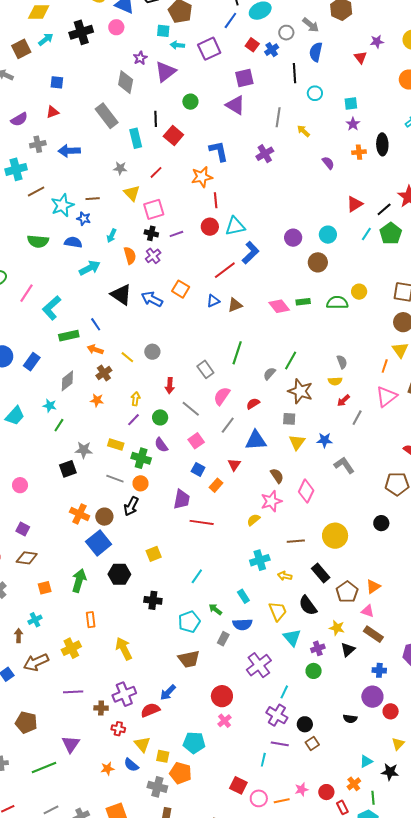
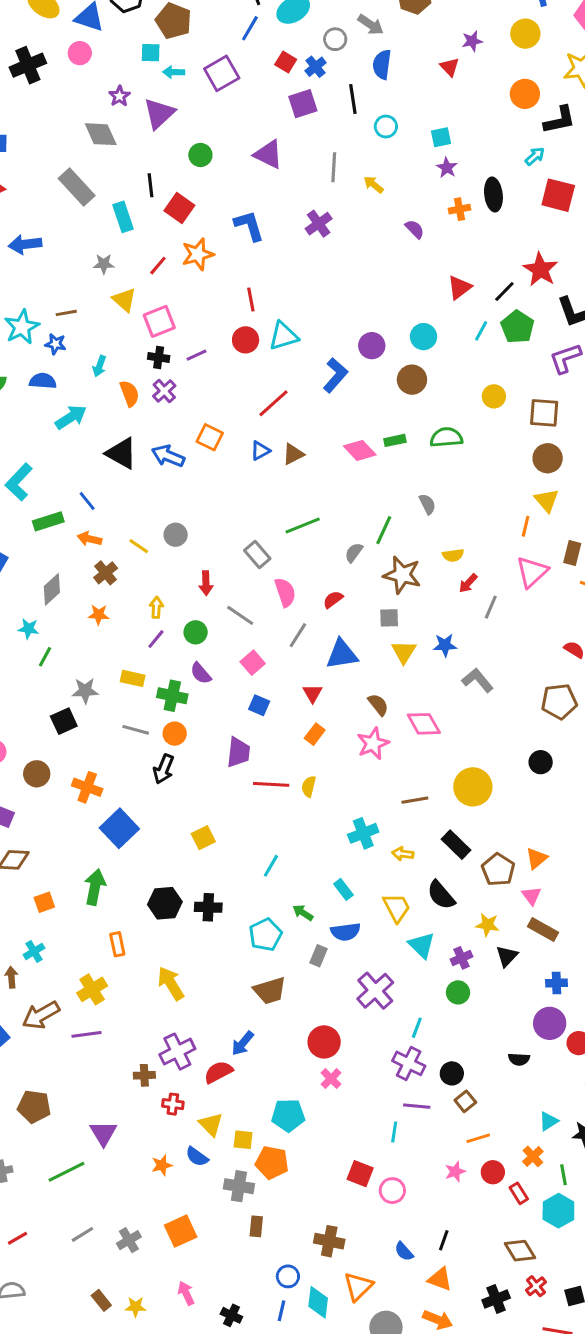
purple square: (244, 78) -> (303, 104), moved
gray diamond: (126, 82) -> (101, 134), turned -30
orange star: (202, 177) -> (198, 254), moved
blue L-shape: (251, 253) -> (335, 375), moved
yellow circle: (359, 292) -> (494, 396), moved
green line: (237, 353) -> (303, 525), turned 55
gray semicircle: (342, 362) -> (427, 504), moved
pink semicircle: (222, 396) -> (285, 592), turned 132
orange rectangle: (216, 485) -> (315, 734), moved
pink diamond: (306, 491) -> (424, 724), turned -50
brown circle: (104, 517) -> (37, 774), moved
yellow semicircle: (253, 520) -> (309, 786), moved, turned -32
black hexagon: (119, 574) -> (165, 903), moved
pink triangle: (368, 611) -> (531, 896), turned 40
purple line: (73, 692) -> (86, 1034), moved
orange line: (282, 801) -> (478, 1138), moved

